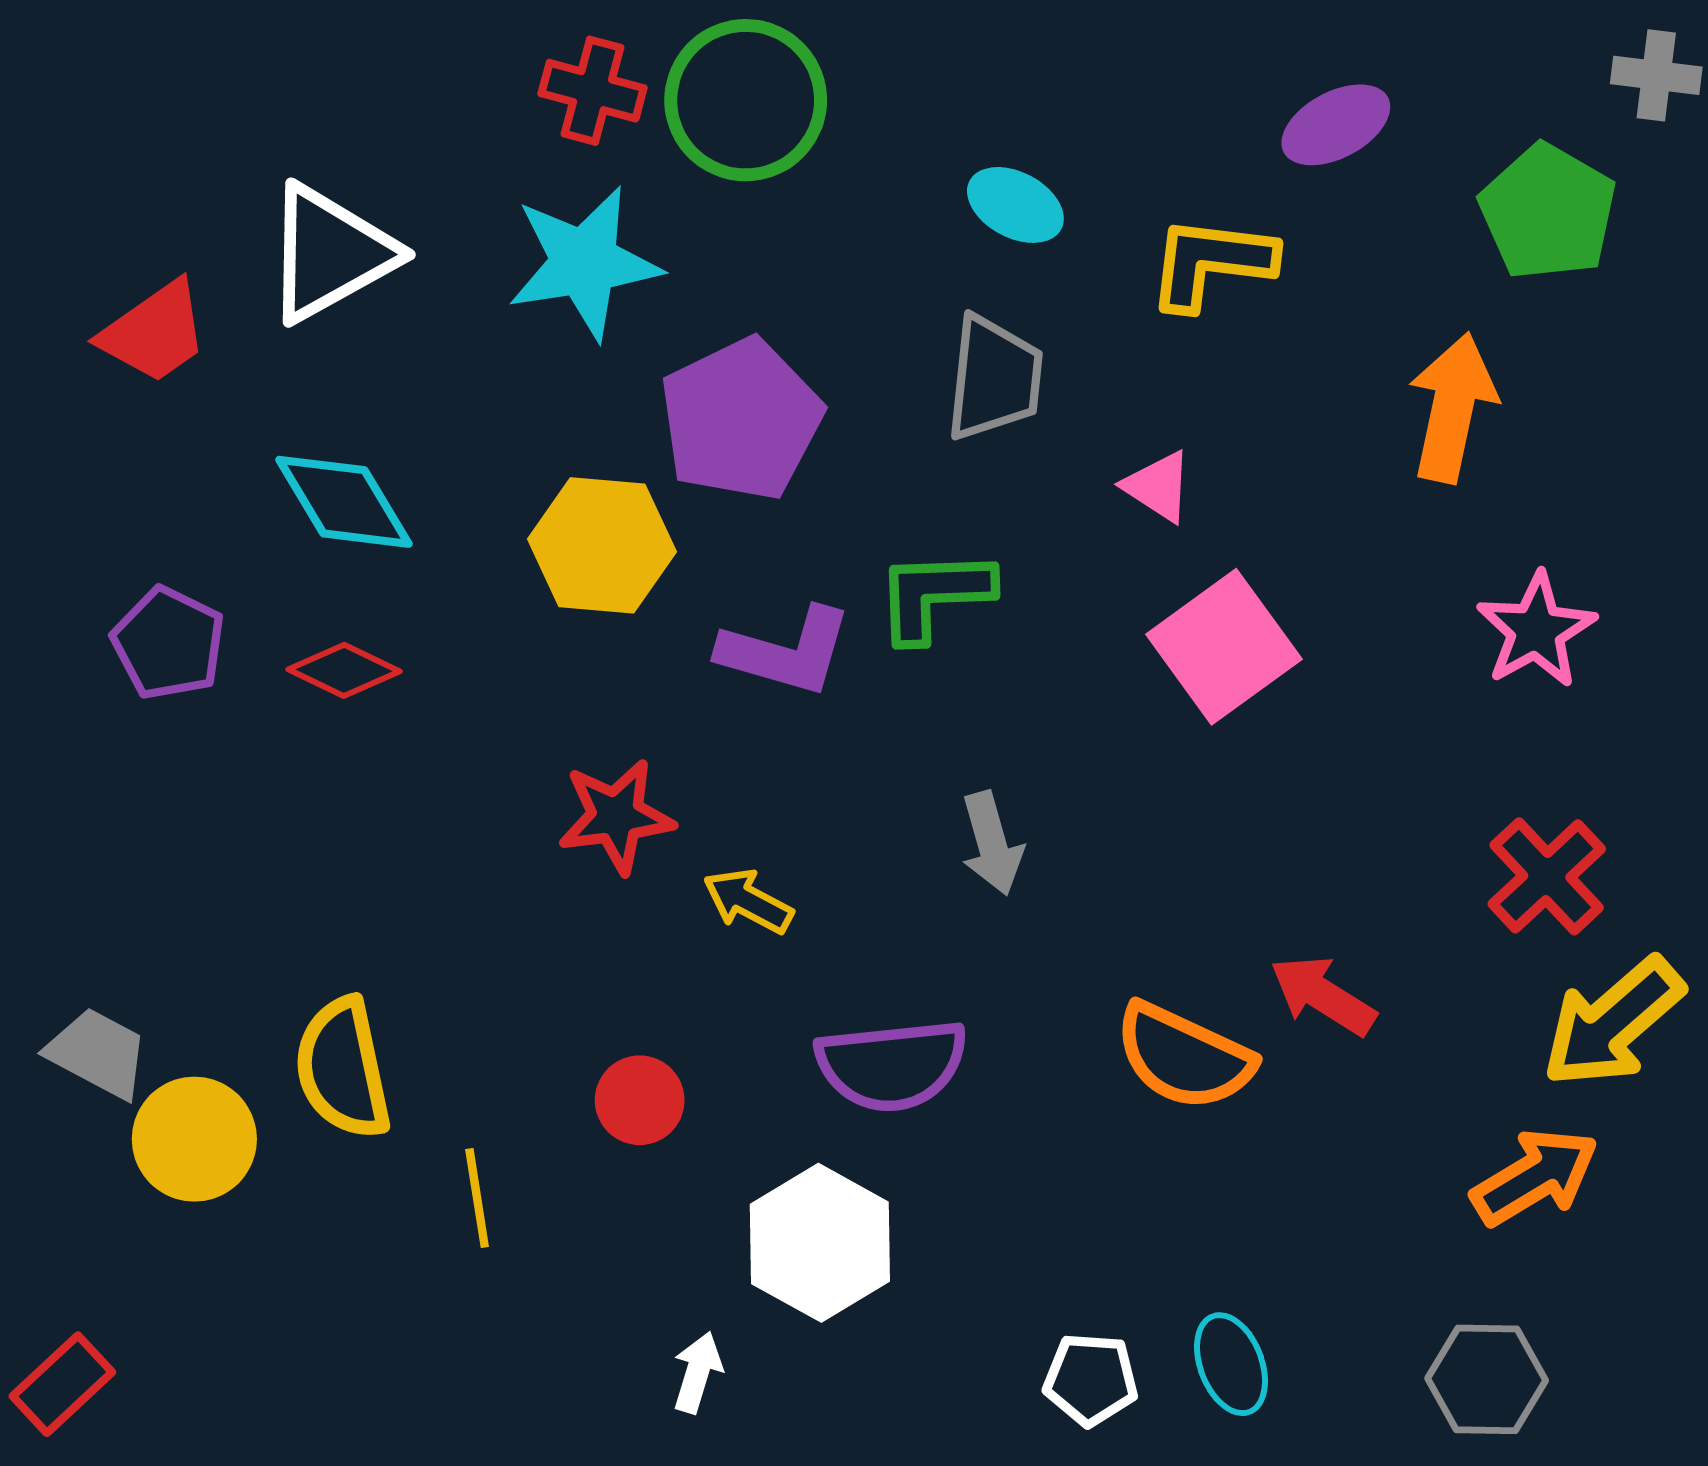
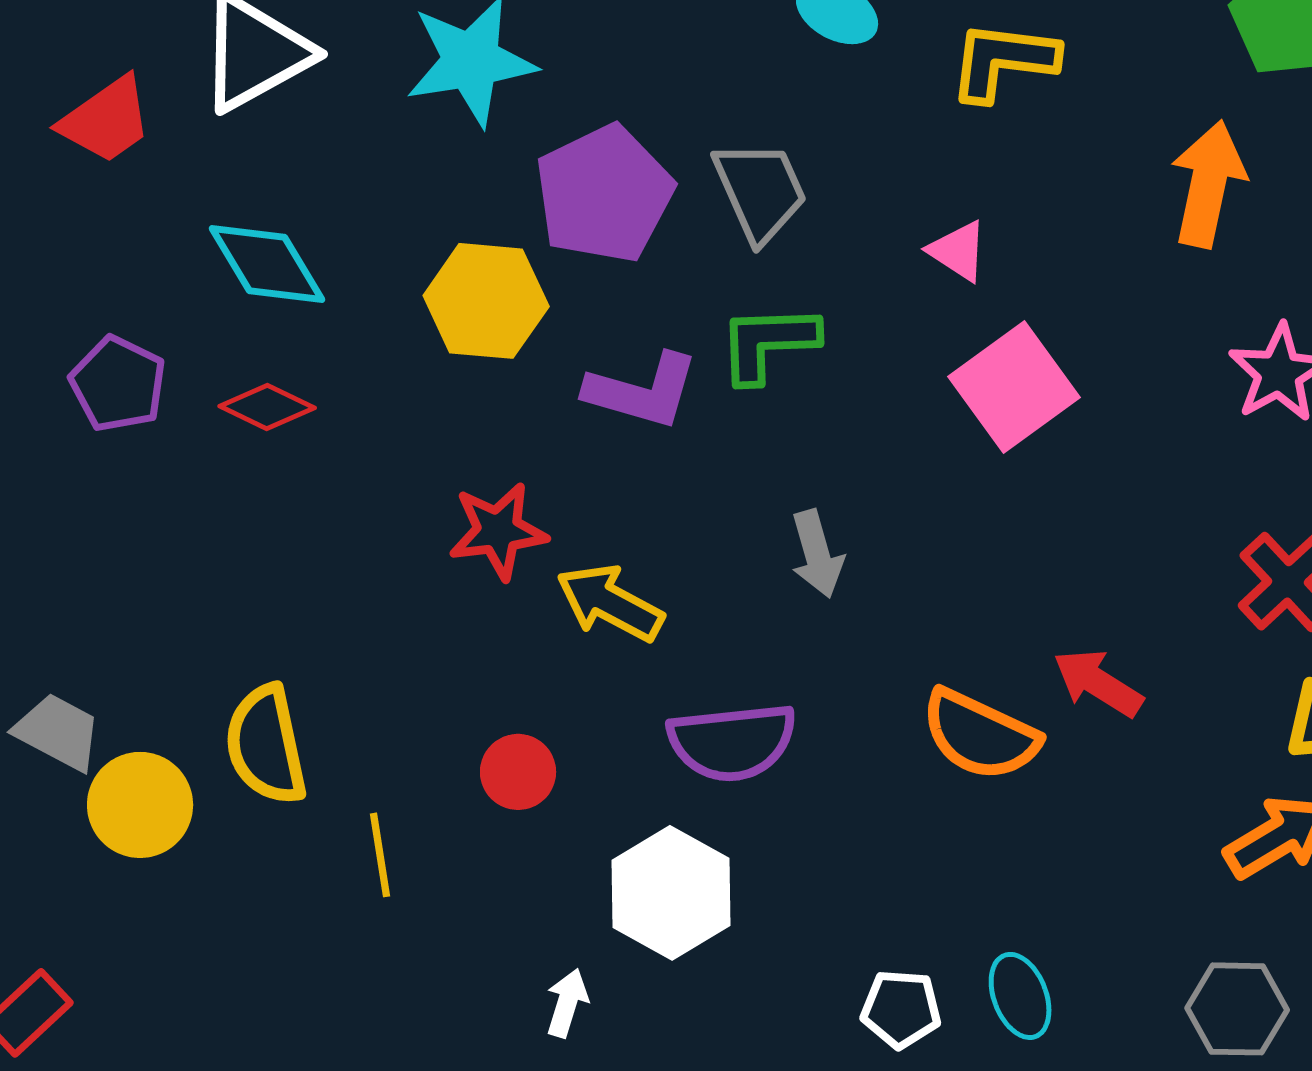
gray trapezoid: (994, 378) -> (760, 191), moved, turned -30
yellow arrow: (748, 901) -> (610, 603), size x1.4

